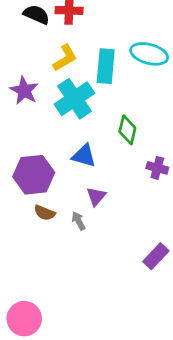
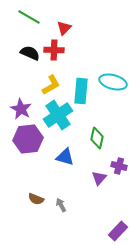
purple hexagon: (34, 175) -> (28, 139), moved
purple triangle: (96, 196) -> (99, 178), moved

